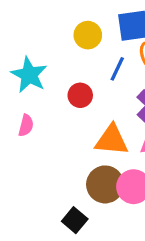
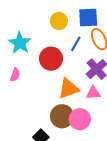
red circle: (80, 95) -> (51, 59), size x1.5
orange triangle: (112, 140) -> (68, 89), turned -30

